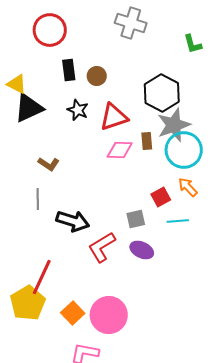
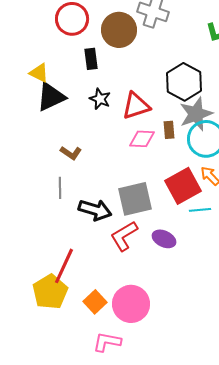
brown circle: (97, 76) -> (119, 30), moved, size x1.8
red square: (161, 197) -> (183, 186), size x1.8
gray square: (136, 219) -> (135, 199), moved, size x1.8

